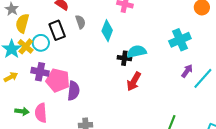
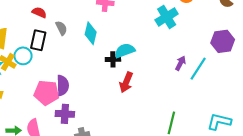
black rectangle: (57, 30) -> (38, 40), turned 42
cyan cross: (180, 40) -> (167, 17), moved
purple cross: (40, 72) -> (65, 114), moved
purple semicircle: (73, 91) -> (63, 85), moved

